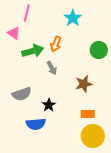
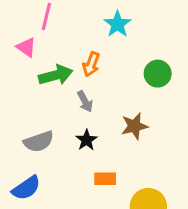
black star: (49, 105) -> (87, 140), moved
orange rectangle: (88, 114) -> (105, 179), moved
blue semicircle: (36, 124) -> (26, 188), moved, turned -30

